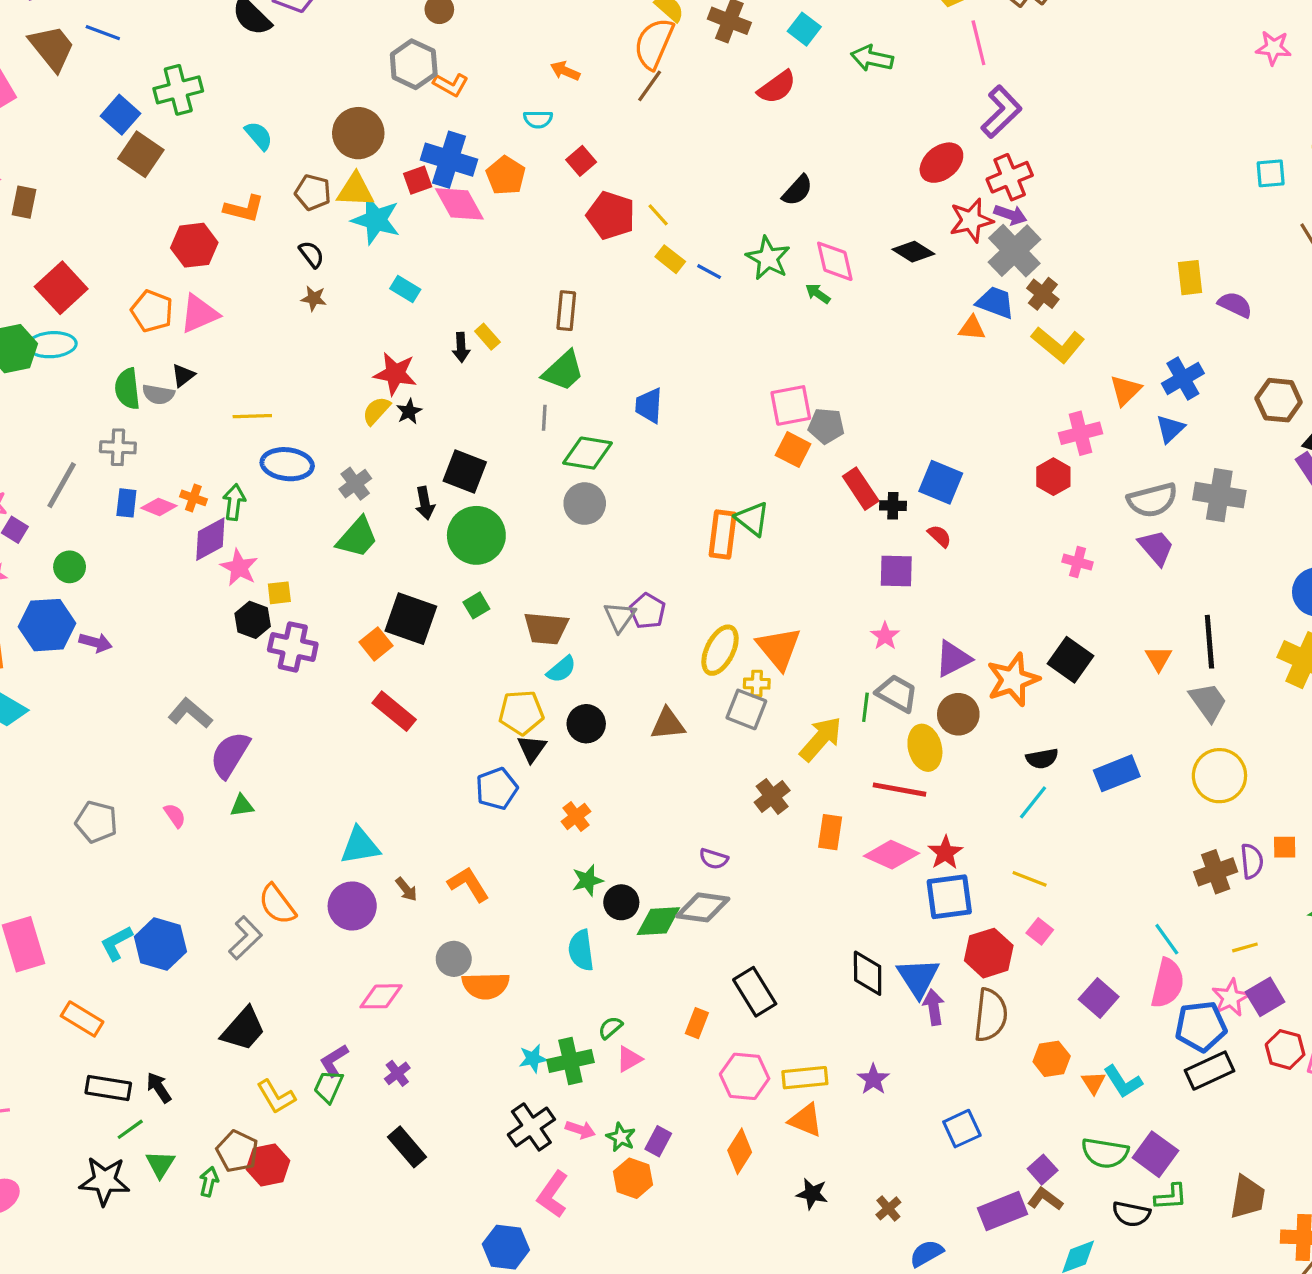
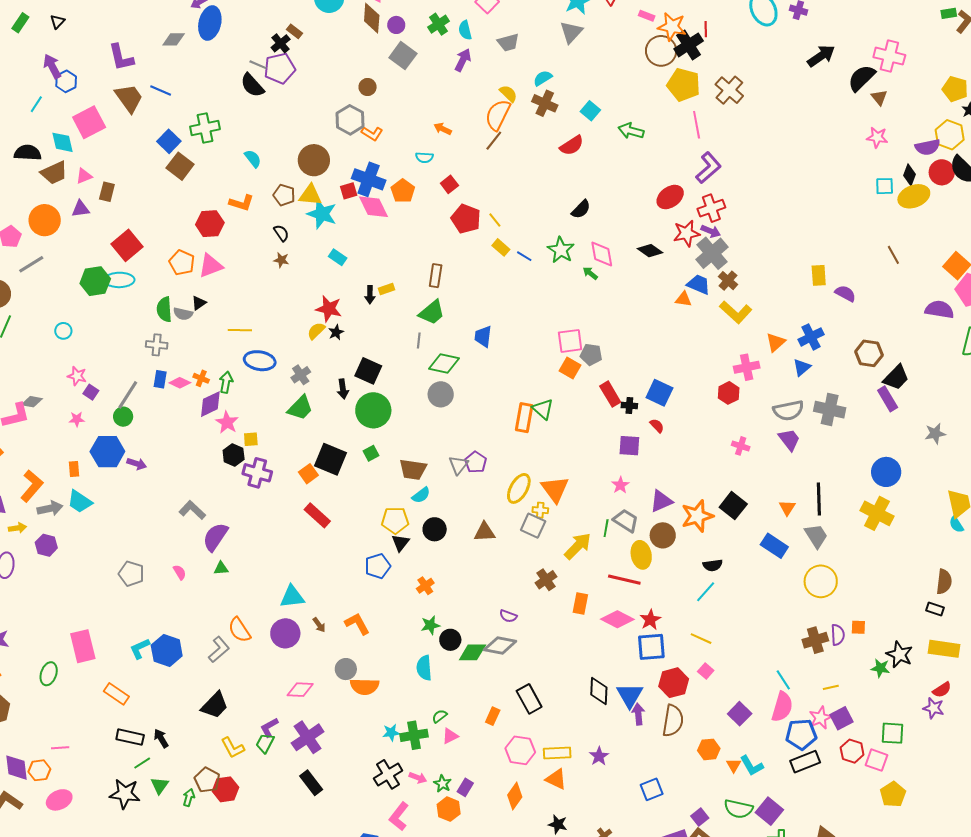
cyan square: (1271, 173) -> (885, 186), moved
yellow rectangle: (487, 337) -> (386, 289), turned -70
gray line: (62, 485) -> (128, 395), moved
blue rectangle: (1117, 773) -> (774, 546), moved, turned 52
purple cross: (397, 1073) -> (308, 737), size x2.0

